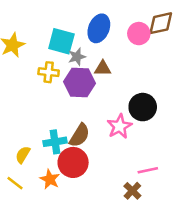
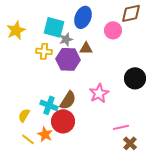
pink circle: (139, 34) -> (113, 30), moved
black circle: (143, 107) -> (135, 78), moved
cyan cross: (55, 142) -> (49, 105), turned 30
yellow line: (15, 183) -> (28, 139), moved
brown cross: (132, 191) -> (130, 143), moved

